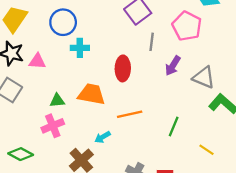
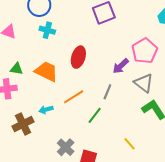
pink pentagon: (187, 26) -> (145, 51), moved
gray line: (152, 42) -> (107, 92), moved
orange line: (130, 114) -> (74, 97), turned -35
green line: (174, 127) -> (95, 115), moved

